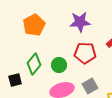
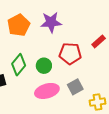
purple star: (80, 22) -> (51, 22), moved

